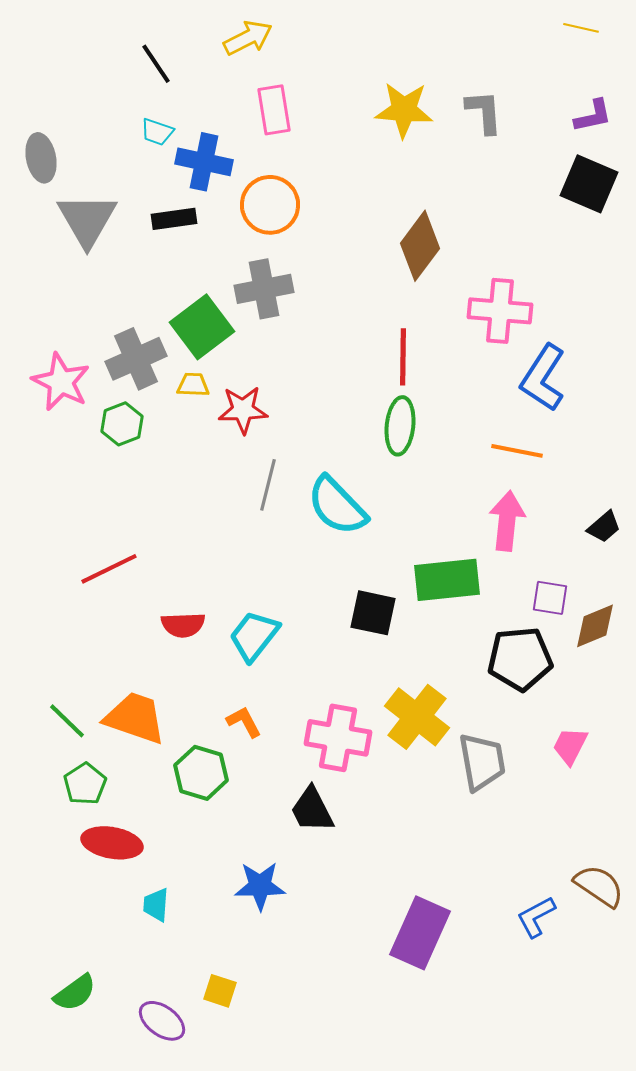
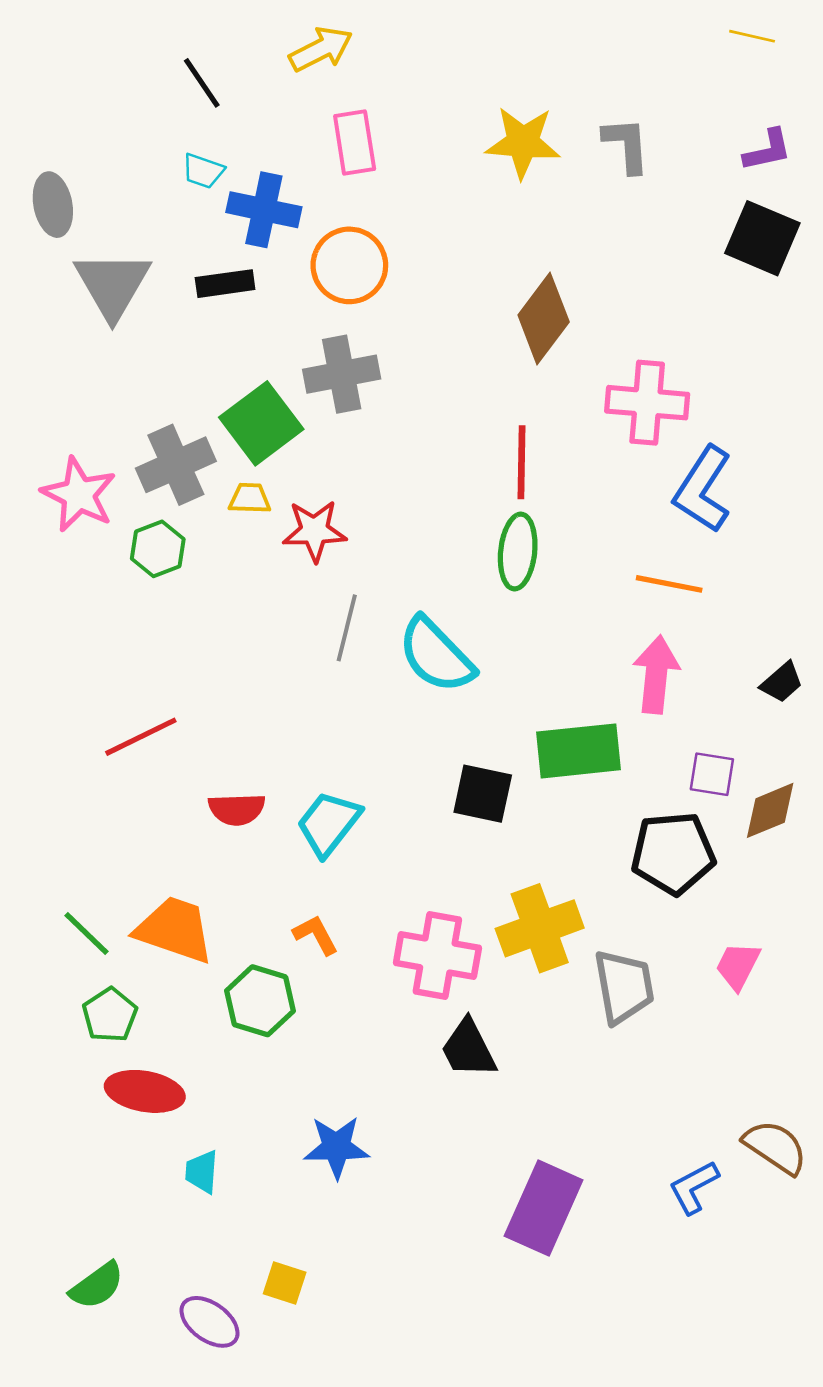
yellow cross: (417, 717) -> (540, 928), turned 32
black trapezoid: (312, 810) -> (468, 1049), moved

